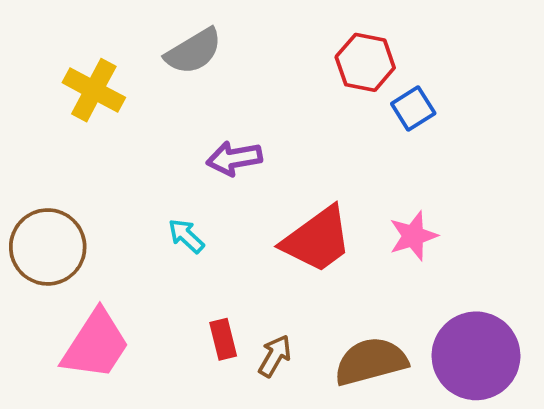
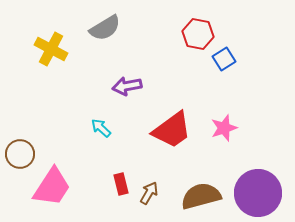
brown circle: (48, 247) -> (20, 154), moved, size x0.7

